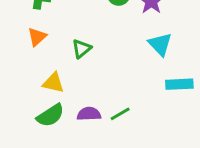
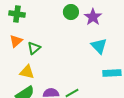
green triangle: (82, 49) -> (34, 48), moved

